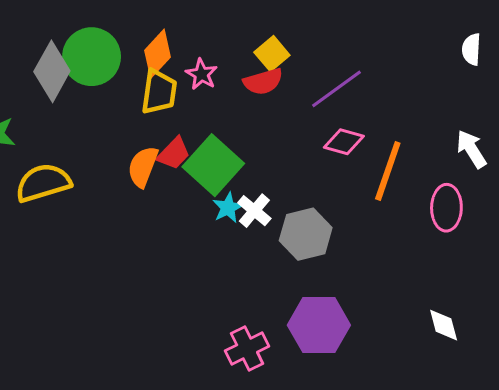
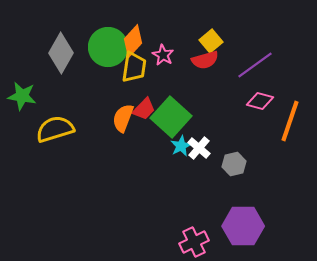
green circle: (92, 57) -> (108, 47), moved
gray hexagon: (306, 234) -> (234, 164), size x0.7

